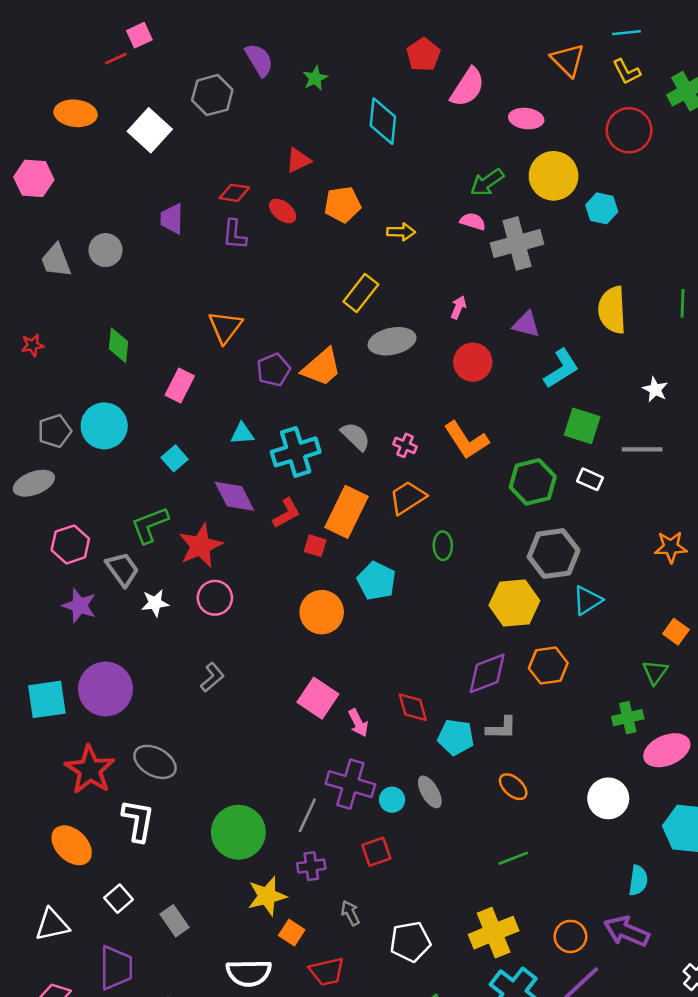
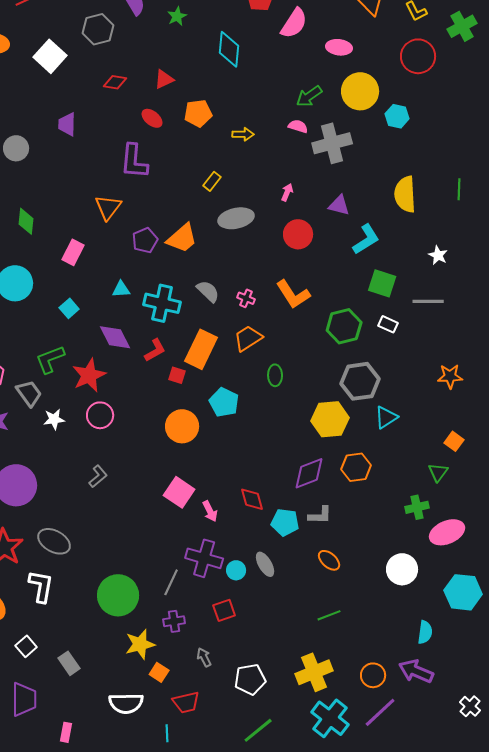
red diamond: (234, 193) -> (115, 82), moved
purple L-shape: (234, 234) -> (134, 161), moved, size x1.5
yellow rectangle: (361, 293) -> (212, 181), size x0.7
cyan cross: (296, 452) -> (162, 303), turned 30

